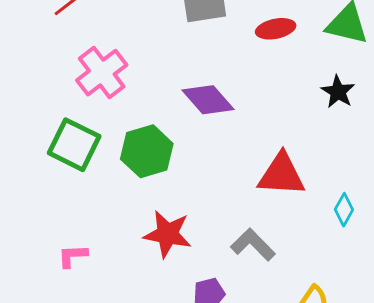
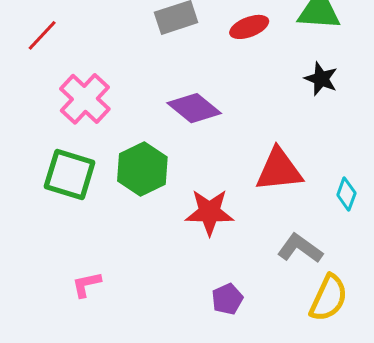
red star: (168, 234) -> (209, 212), moved
gray L-shape: (253, 245) -> (300, 248), moved

